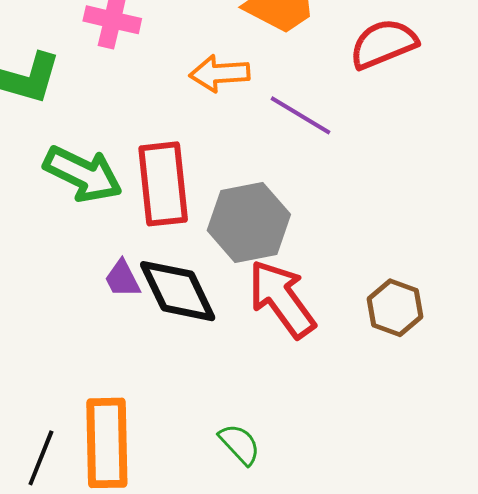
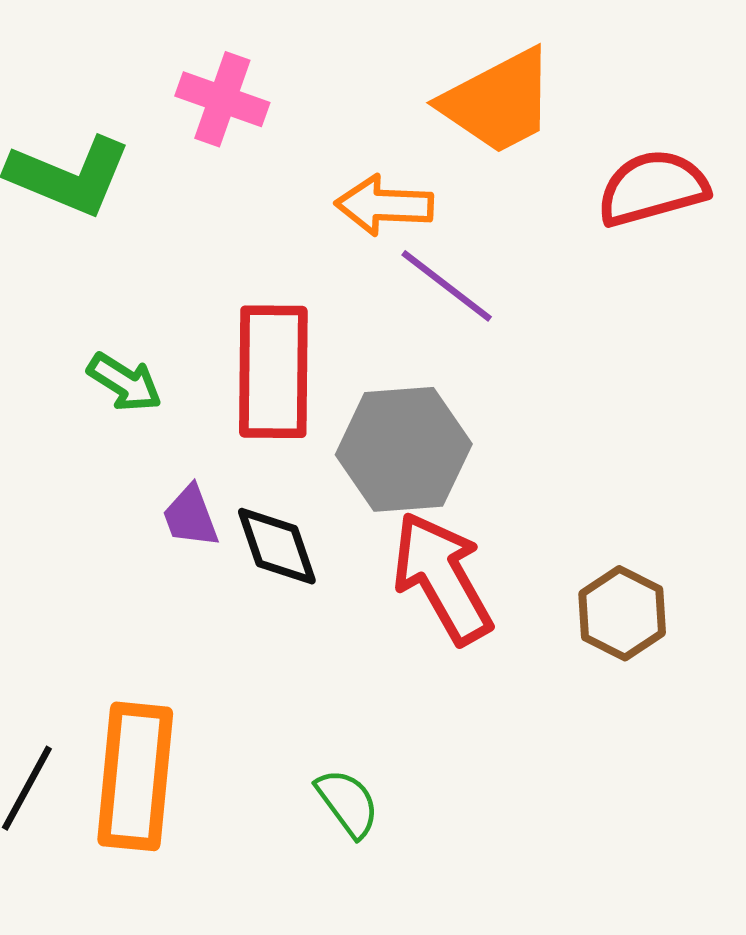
purple line: (301, 115) -> (447, 286), moved
green arrow: (83, 174) -> (125, 382), moved, size x0.6
black diamond: (178, 291) -> (277, 546), size x0.7

